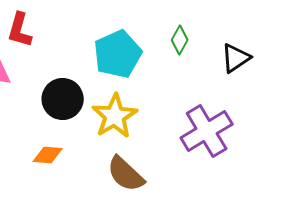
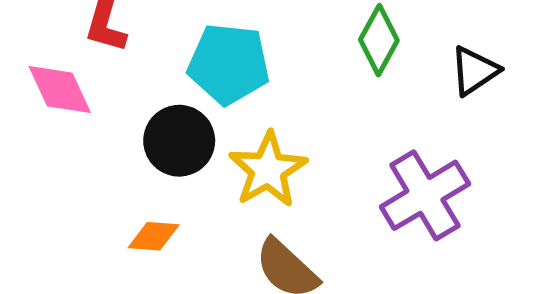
green diamond: (180, 40) -> (379, 40), size x1.4
cyan pentagon: (118, 54) -> (229, 64), moved, turned 30

